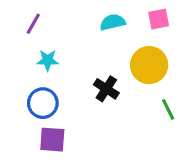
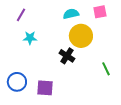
yellow circle: (149, 65) -> (81, 36), moved
blue circle: (43, 103) -> (17, 82), moved
purple square: (52, 140) -> (45, 88), moved

